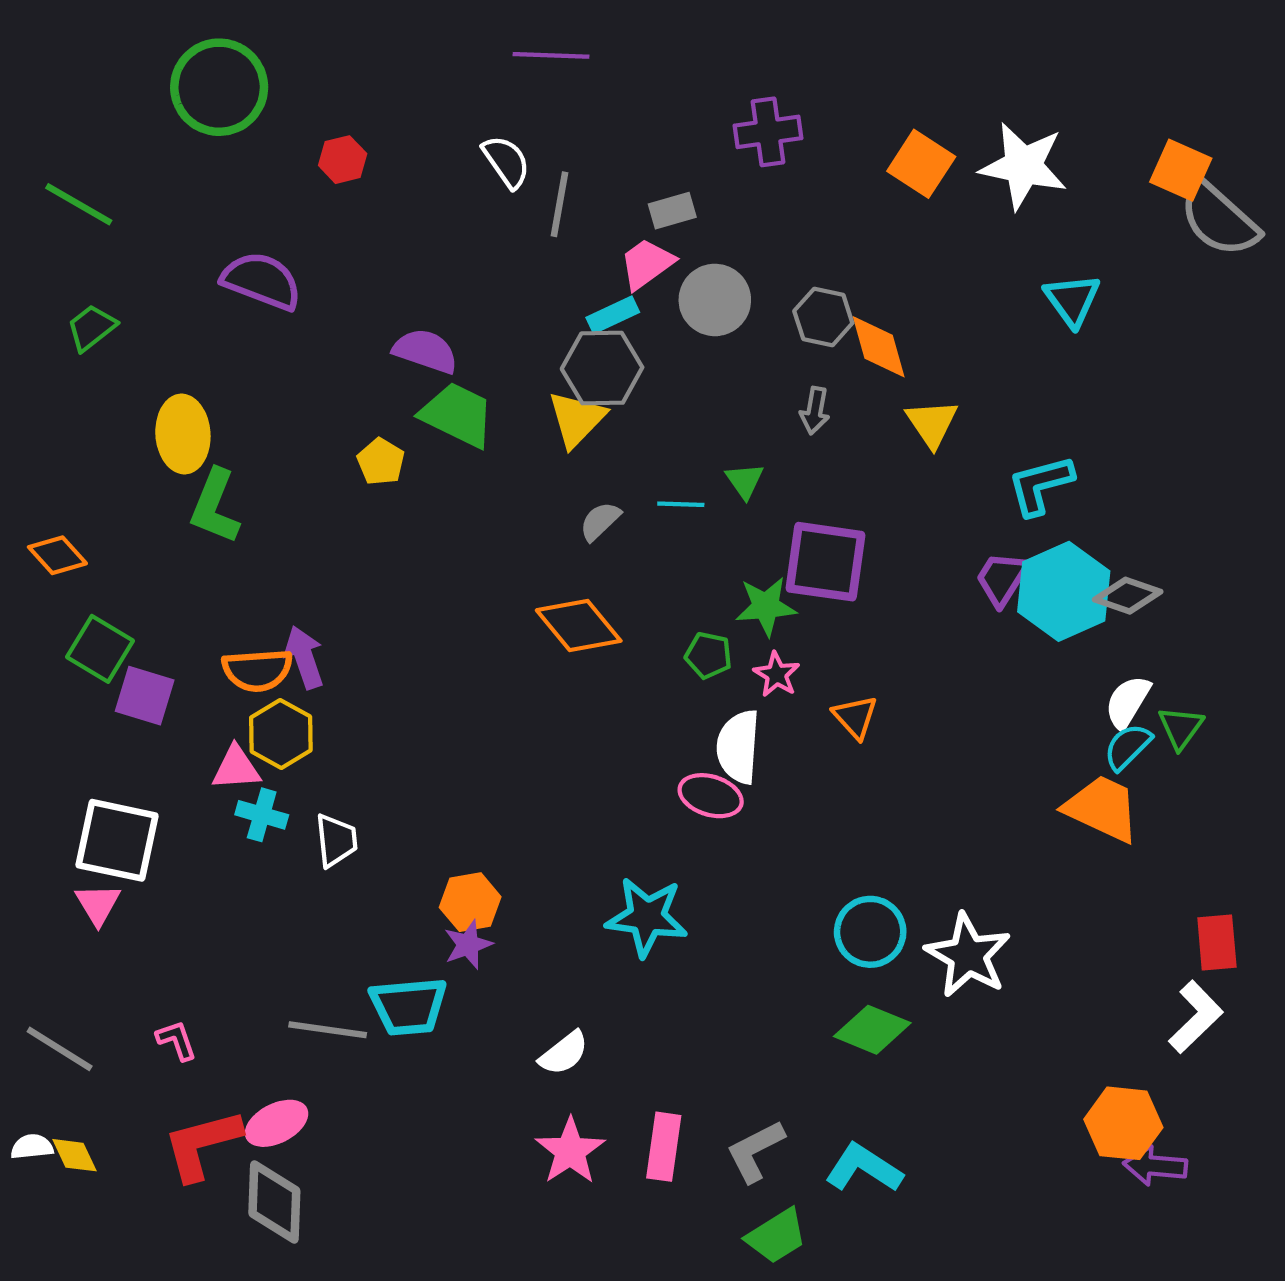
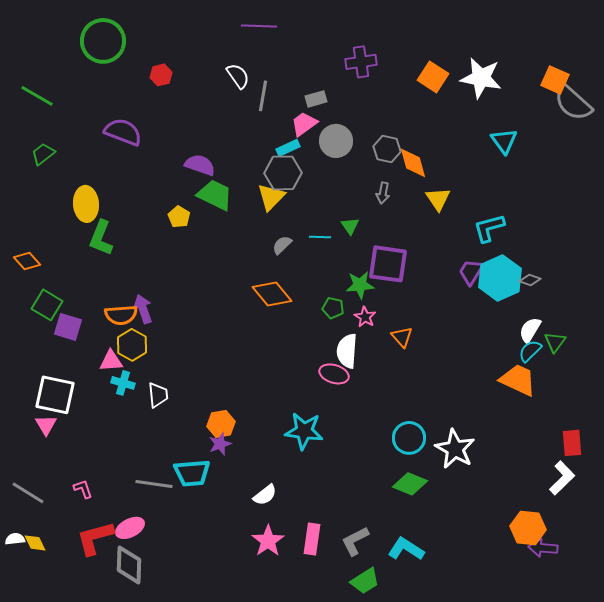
gray diamond: (1128, 596) -> (530, 280), size x0.7

